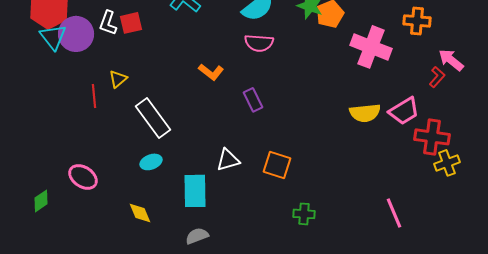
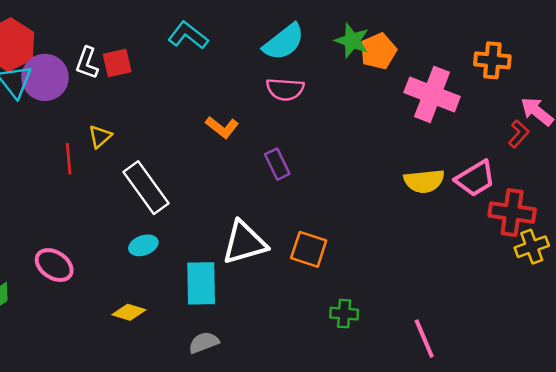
white triangle: (228, 160) -> (244, 243), size x1.5
yellow diamond: (140, 213) -> (129, 312), turned -50
pink line: (394, 213) -> (424, 339), moved

